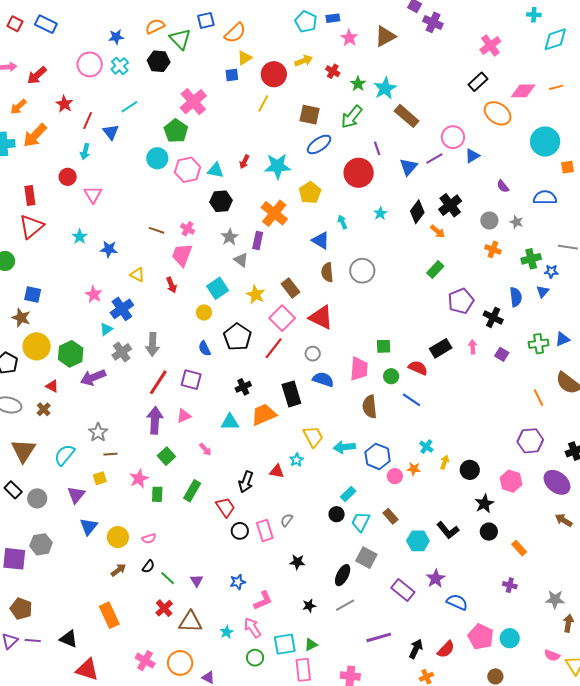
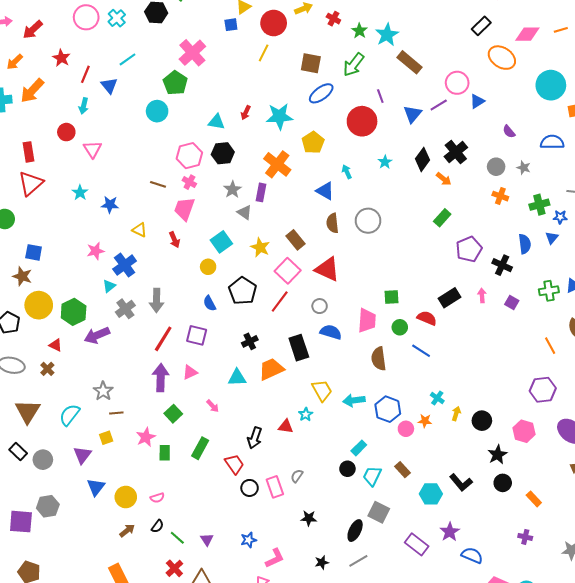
pink hexagon: (187, 170) -> (189, 156), moved
pink star: (94, 294) -> (96, 251), turned 30

